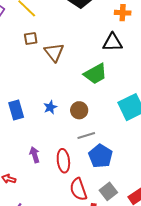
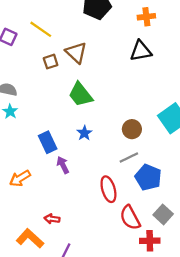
brown triangle: (54, 52) -> (76, 53), moved
green trapezoid: (95, 74) -> (81, 95), moved, turned 90
brown circle: (79, 110) -> (132, 129), moved
purple arrow: (35, 155) -> (63, 165), moved

